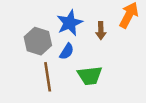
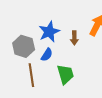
green trapezoid: (90, 76) -> (65, 74), turned -100

